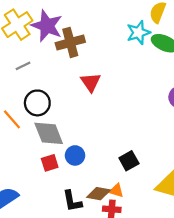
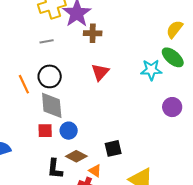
cyan star: (138, 33) -> (151, 70), moved
brown cross: (70, 42) -> (93, 33), size x0.7
brown diamond: (99, 194) -> (76, 156), moved

